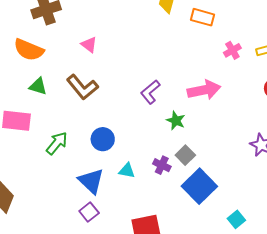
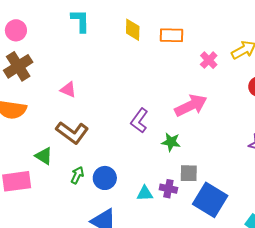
green triangle: (38, 86) -> (44, 156), moved, turned 30
green arrow: (57, 143) -> (77, 175), moved, size x0.7
gray square: (185, 155) -> (189, 173), turned -30
cyan triangle: (127, 171) -> (145, 193), moved

